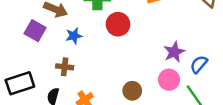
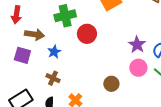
brown cross: (65, 67) -> (53, 78), turned 32

